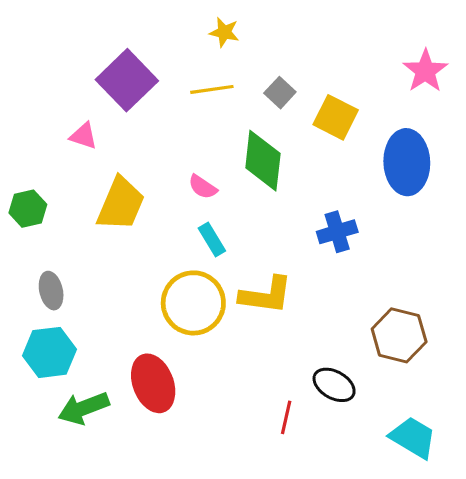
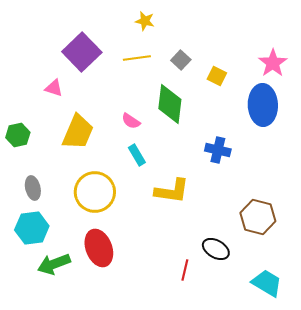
pink star: (425, 71) -> (273, 63), moved
yellow square: (336, 117) -> (217, 76), size x0.7
blue cross: (337, 232) -> (218, 150), turned 30
yellow circle: (193, 303) -> (95, 192), moved

